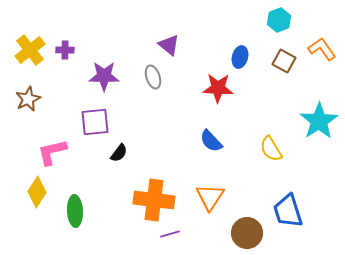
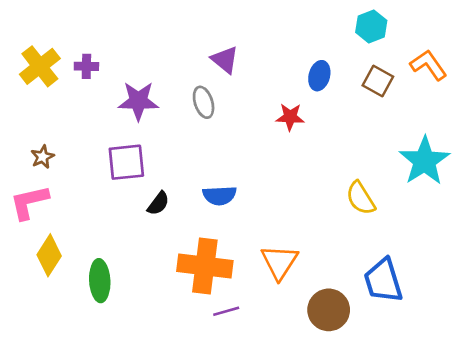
red star: (218, 88) -> (290, 117), size x0.7
brown star: (28, 99) -> (43, 157), moved, size x0.7
blue semicircle: (211, 141) -> (220, 195), moved, turned -50
pink L-shape: (52, 152) -> (29, 202), moved

